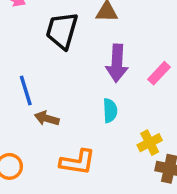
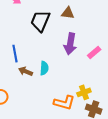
cyan semicircle: (110, 111) -> (44, 68), moved
orange L-shape: (78, 162) -> (64, 103), moved

